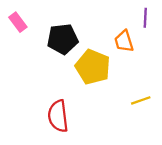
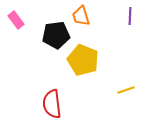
orange trapezoid: (124, 41) -> (81, 16), moved

